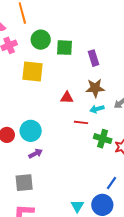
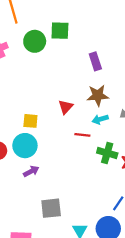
green square: (64, 48) -> (60, 31), moved
yellow square: (32, 71) -> (30, 121), moved, size x0.6
red triangle: (67, 98) -> (66, 107), turned -48
gray square: (24, 183) -> (51, 208), moved

